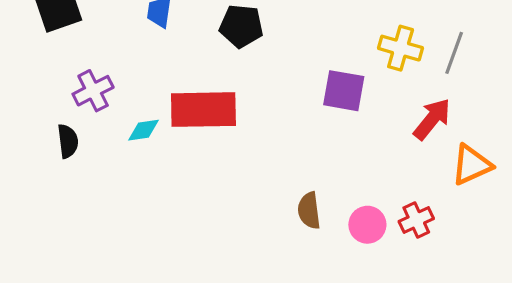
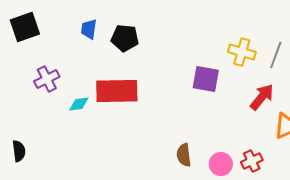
black pentagon: (241, 26) -> (125, 38), moved
black semicircle: (68, 141) -> (19, 151), moved

